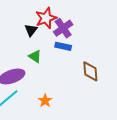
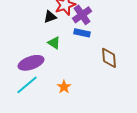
black triangle: (31, 30) -> (50, 17), turned 32

